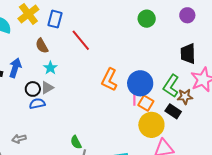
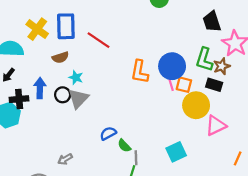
blue rectangle: (55, 19) -> (66, 26), size x1.4
brown semicircle: (42, 46) -> (60, 57), turned -63
gray triangle: (47, 88) -> (78, 99), size x1.5
black circle: (33, 89) -> (63, 95), moved
blue semicircle: (37, 104) -> (108, 133), moved

